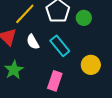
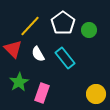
yellow circle: (91, 65) -> (96, 94), moved
pink rectangle: (55, 81) -> (42, 93), moved

